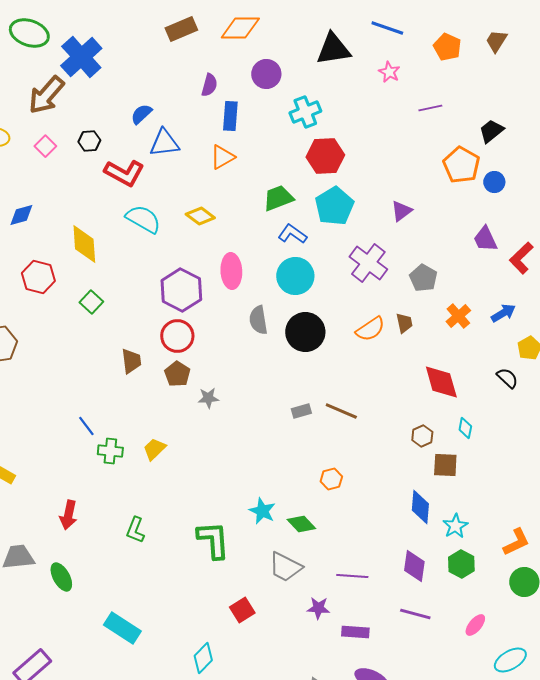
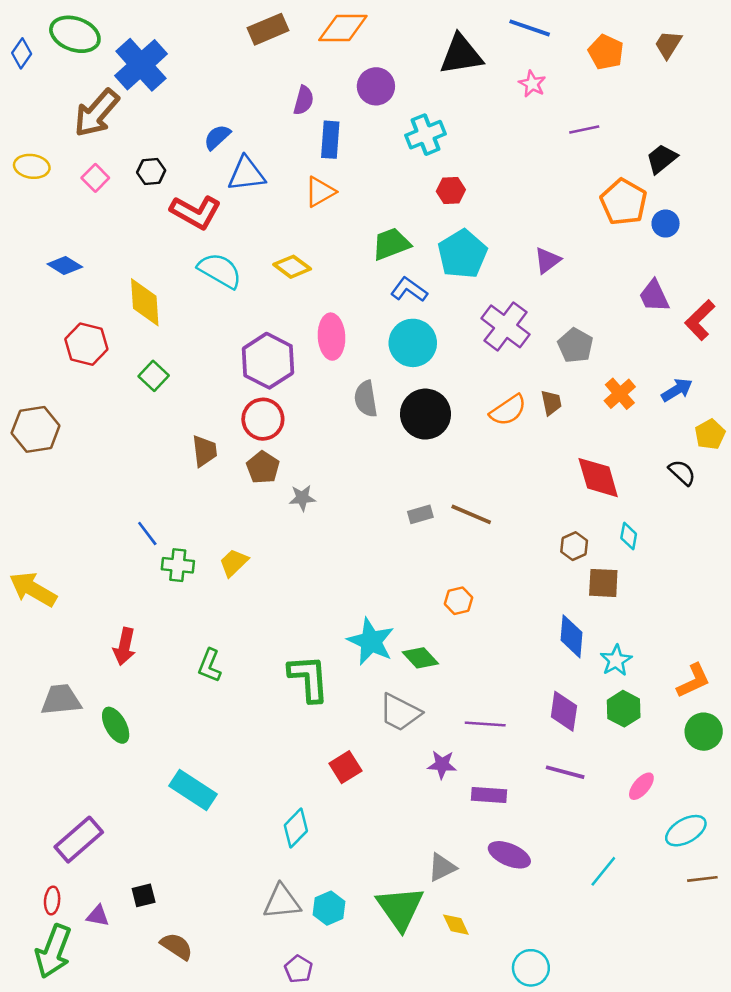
red hexagon: (325, 156) -> (451, 191), size x0.6
blue diamond: (21, 215) -> (65, 265), turned 48
cyan star: (262, 511) -> (371, 641), size x1.4

